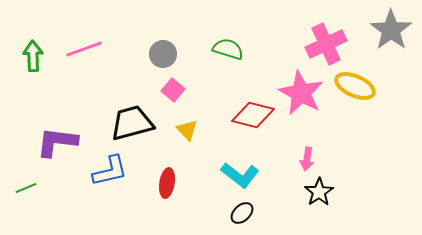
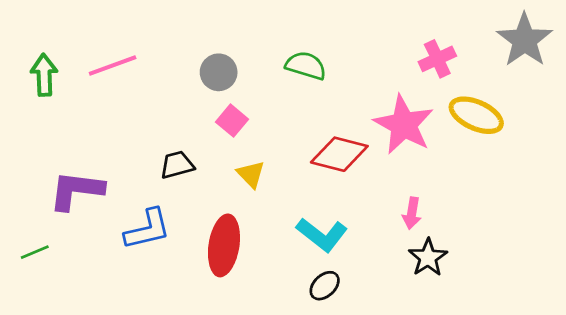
pink cross: (326, 44) -> (437, 59), size x0.7
black trapezoid: (132, 123) -> (177, 165), size x0.6
red ellipse: (167, 183) -> (224, 245), size x1.5

